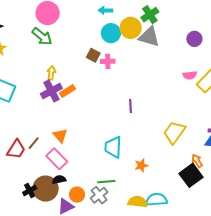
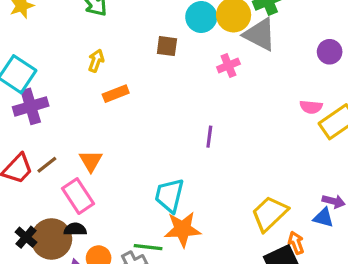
brown square: (93, 55) -> (167, 46), turned -32
pink cross: (108, 61) -> (228, 66), moved, turned -32
purple cross: (51, 91) -> (31, 106), moved
yellow trapezoid: (174, 132) -> (270, 214), moved
orange star: (141, 165) -> (183, 229), moved, size x1.6
black cross: (30, 191) -> (26, 237), turned -32

